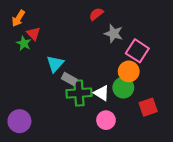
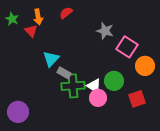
red semicircle: (96, 14) -> (66, 13), moved
orange arrow: (18, 18) -> (38, 17), moved, turned -42
green star: (24, 43) -> (12, 19), moved
orange circle: (129, 71) -> (145, 66), moved
pink circle: (106, 120) -> (98, 98), moved

